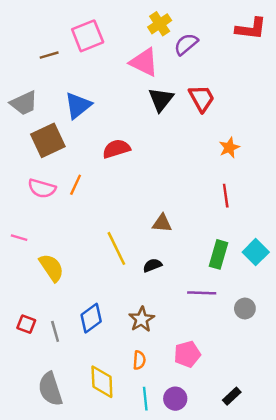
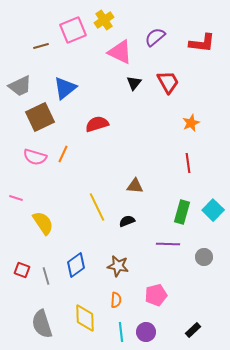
yellow cross: (160, 24) -> (104, 20), moved
red L-shape: (251, 29) -> (202, 43), moved
black triangle: (161, 99) -> (134, 83), size x0.7
brown star: (142, 319) -> (118, 266), turned -30

